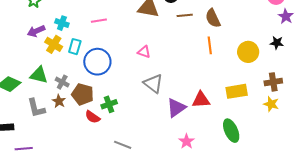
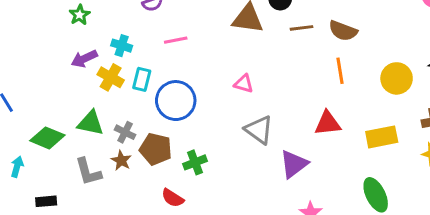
brown semicircle: (213, 18) -> (343, 31), turned -42
red triangle: (201, 100) -> (328, 123), moved
red semicircle: (93, 117) -> (173, 198), moved

